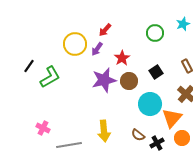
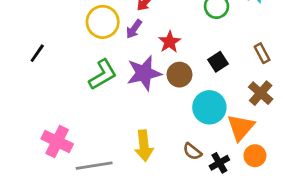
green L-shape: (50, 77) -> (103, 75), moved
pink cross: (43, 128) -> (57, 141), size x1.5

